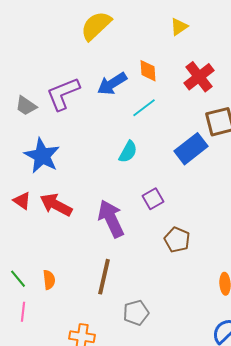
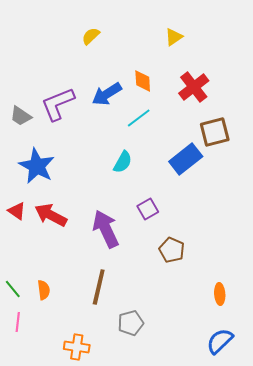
yellow semicircle: (96, 26) -> (91, 36), size x0.6

